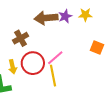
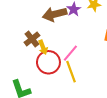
yellow arrow: (13, 67) -> (43, 47), moved

